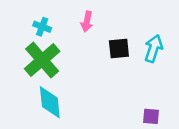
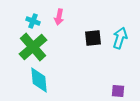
pink arrow: (87, 22) -> (59, 17), moved

